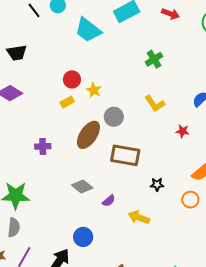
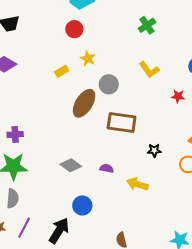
red circle: (72, 79) -> (74, 29), moved
purple cross: (43, 146) -> (15, 134), moved
gray diamond: (82, 186) -> (71, 165), moved
purple semicircle: (109, 201) -> (107, 168), turned -128

